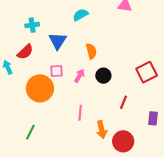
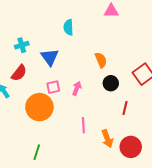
cyan semicircle: (81, 15) -> (68, 27), turned -56
orange semicircle: (91, 51) -> (101, 60), moved
black circle: (103, 76) -> (111, 83), moved

